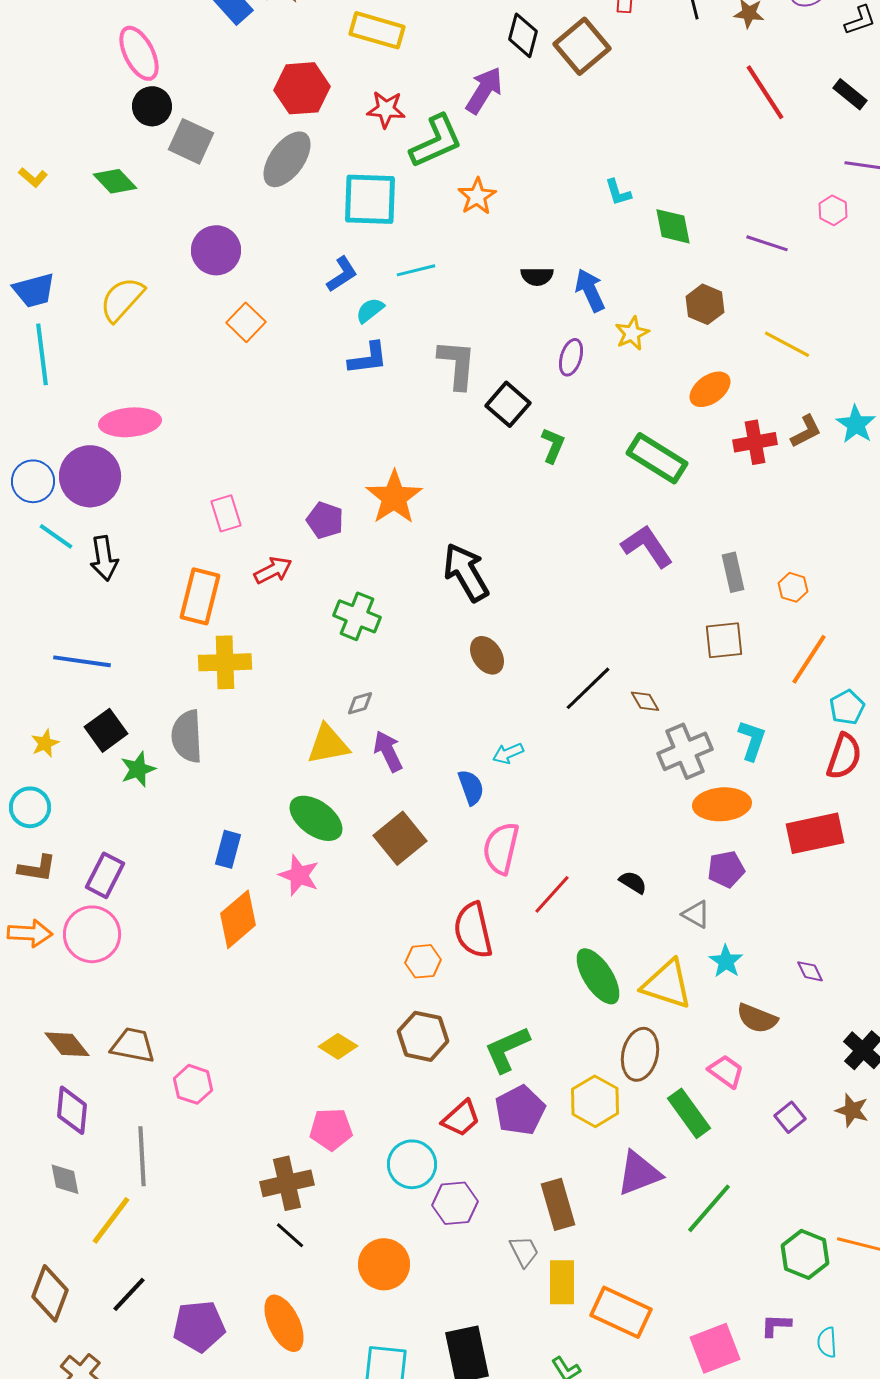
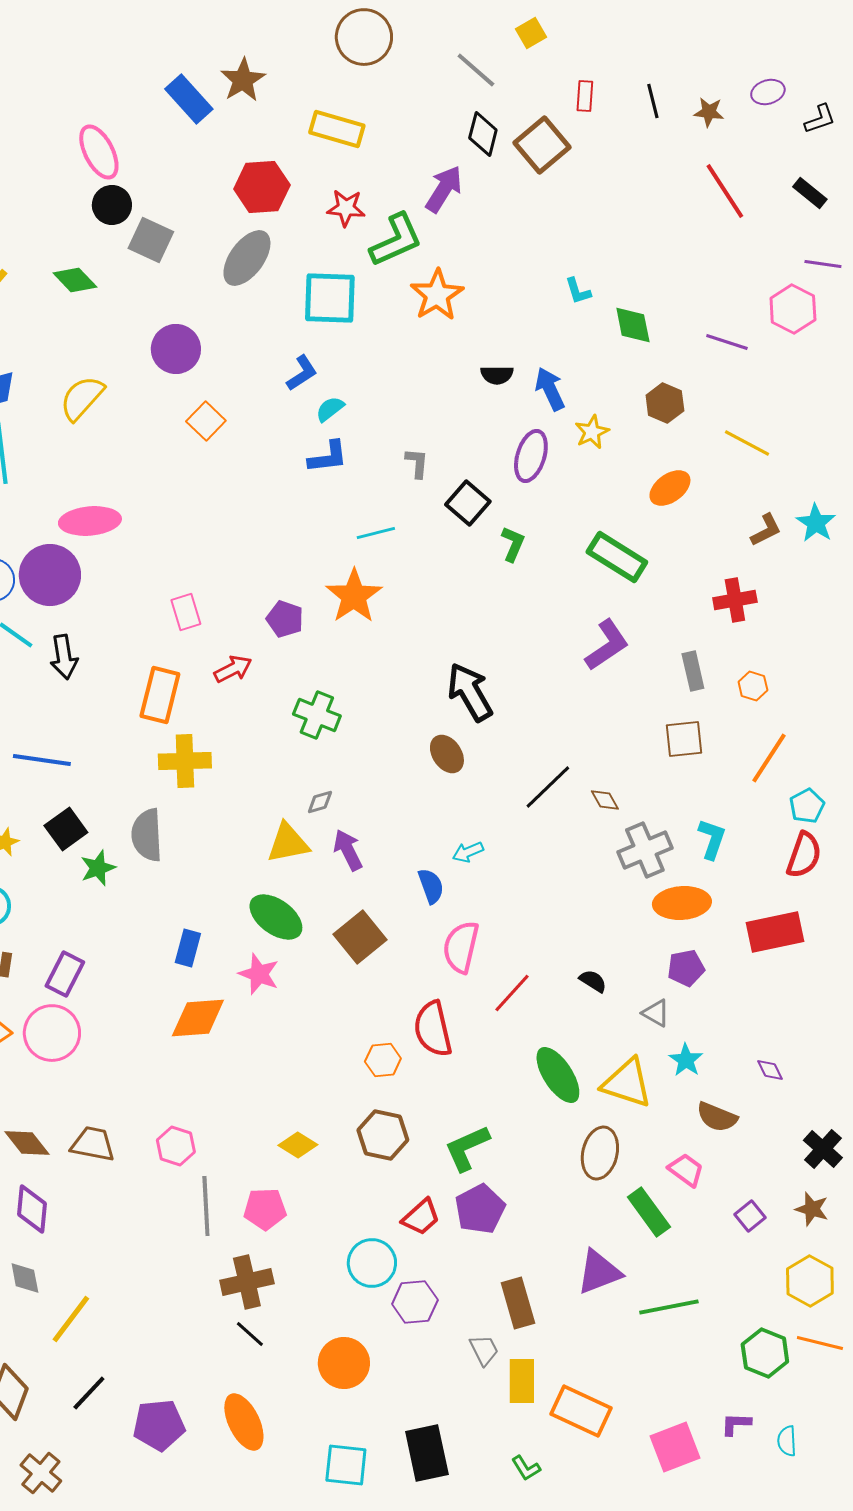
orange star: (477, 196) -> (437, 295), size x1.4
pink hexagon: (833, 210) -> (793, 309), size x1.6
cyan line: (416, 270) -> (376, 533), moved
purple ellipse: (571, 357) -> (531, 456), size x1.4
gray L-shape: (457, 364) -> (417, 463), size x0.6
red cross: (755, 442) -> (735, 600), moved
purple L-shape: (647, 546) -> (607, 645), turned 90
black arrow: (466, 572) -> (470, 692), moved
orange diamond: (238, 919) -> (198, 1018), turned 36
pink hexagon: (193, 1084) -> (176, 1146), moved
yellow hexagon: (595, 1101) -> (810, 1281), moved
pink pentagon: (331, 1129) -> (265, 1209), moved
gray line: (142, 1156) -> (206, 1206), moved
green line: (709, 1208) -> (669, 1307), turned 38

